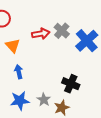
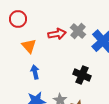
black cross: (71, 84) -> (82, 75), moved

